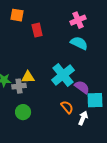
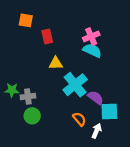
pink cross: (78, 20) -> (91, 36), moved
yellow triangle: (28, 77) -> (56, 63), moved
green circle: (23, 112) -> (32, 116), moved

